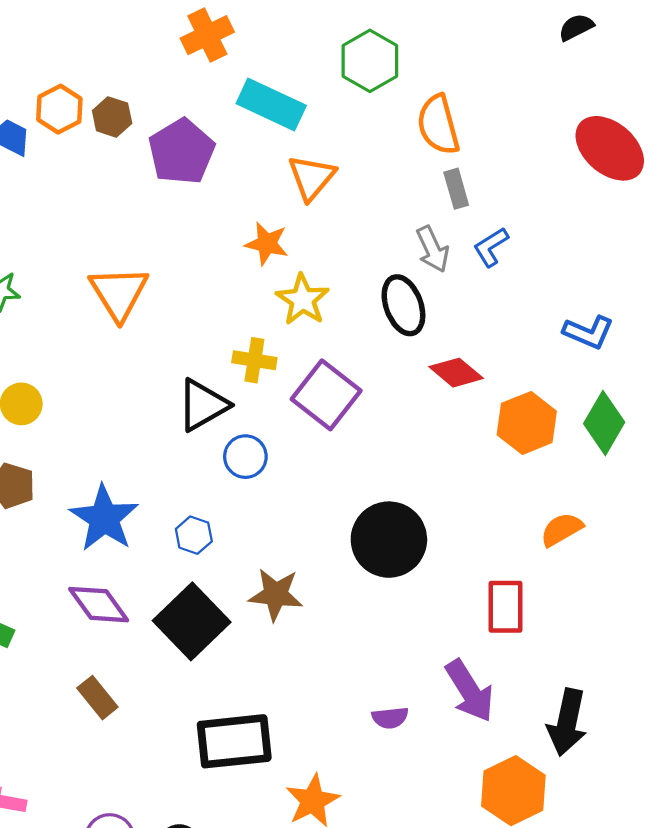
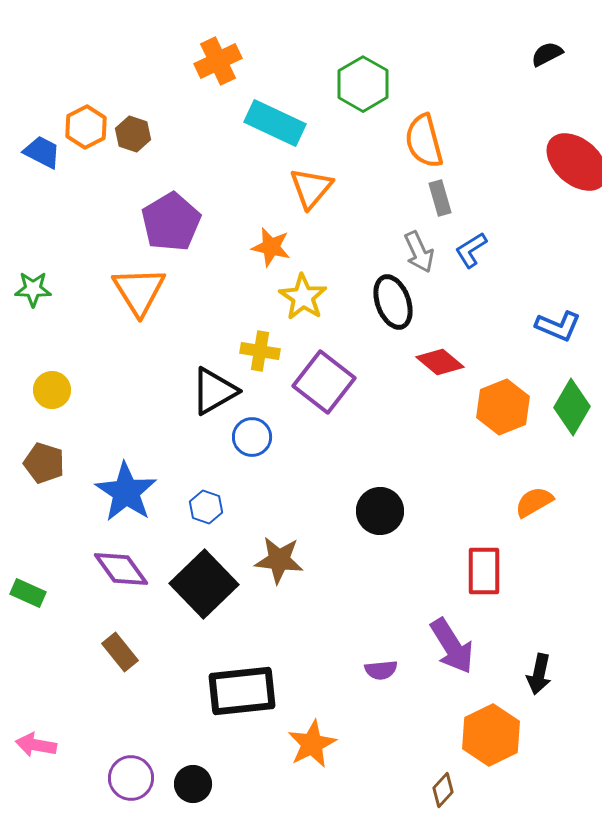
purple pentagon: (182, 152) -> (171, 222), moved
black circle: (389, 540) -> (380, 511), size x0.7
black arrow: (567, 722) -> (539, 674), size x0.7

